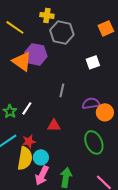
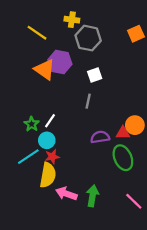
white square: (93, 62) -> (95, 75), moved
purple semicircle: (91, 103) -> (100, 137), moved
red triangle: (54, 125) -> (123, 133), moved
cyan circle: (41, 157) -> (47, 140), moved
pink arrow: (42, 175) -> (66, 194), turned 84

